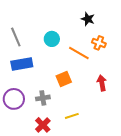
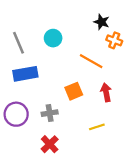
cyan circle: (52, 39) -> (53, 38), moved
orange cross: (99, 43) -> (114, 40), moved
red arrow: (102, 83) -> (106, 92), moved
yellow line: (72, 116) -> (97, 127), moved

